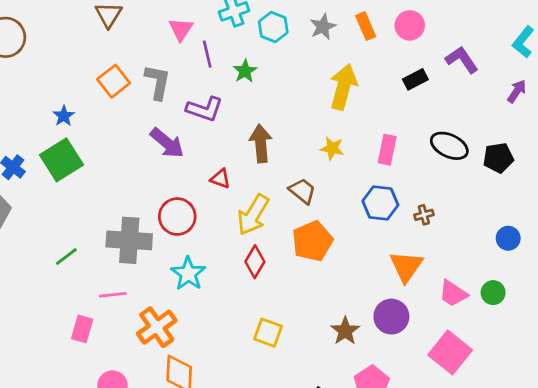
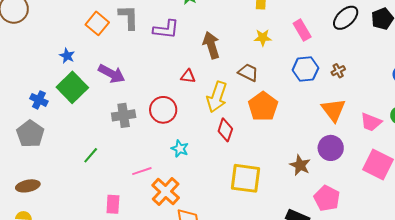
purple arrow: (167, 143) -> (112, 74), moved
black ellipse: (449, 146) -> (346, 18), turned -56
pink rectangle: (387, 150) -> (302, 30), turned -30
gray cross: (129, 240) -> (124, 115), moved, size x0.7
cyan star: (188, 274) -> (180, 149), size x0.7
pink line: (113, 295) -> (142, 171), moved
yellow square: (268, 333) -> (245, 178), size x1.5

